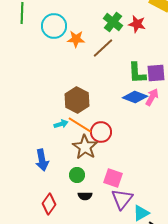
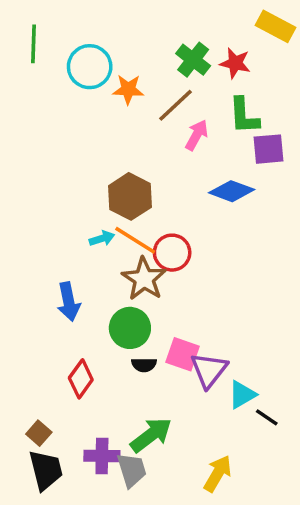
green L-shape: (137, 73) -> (244, 116), moved
pink arrow: (152, 97) -> (197, 135), moved
green circle: (77, 175) -> (130, 328), size x1.5
pink square: (113, 178) -> (183, 354), moved

